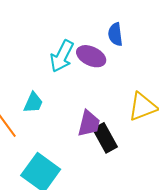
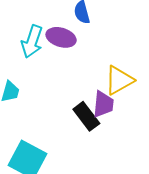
purple trapezoid: (89, 124) -> (103, 104), moved

